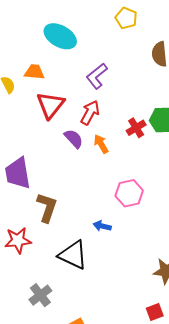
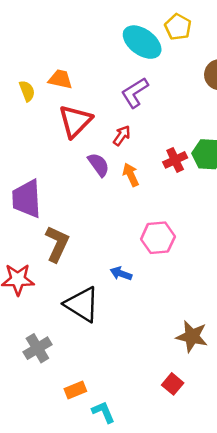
cyan ellipse: (60, 36) -> (142, 42), moved
red arrow: (90, 113) -> (122, 136), size x0.7
red square: (155, 312) -> (173, 384), turned -36

